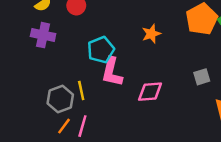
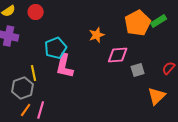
yellow line: (81, 90) -> (34, 73), moved
pink diamond: (150, 92) -> (118, 55), moved

